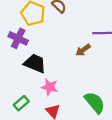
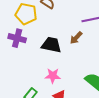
black trapezoid: (35, 63) -> (51, 45), moved

